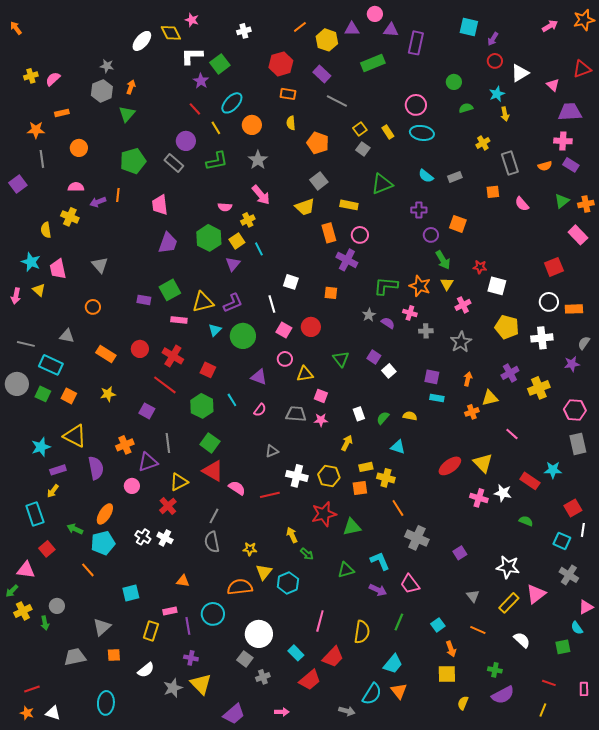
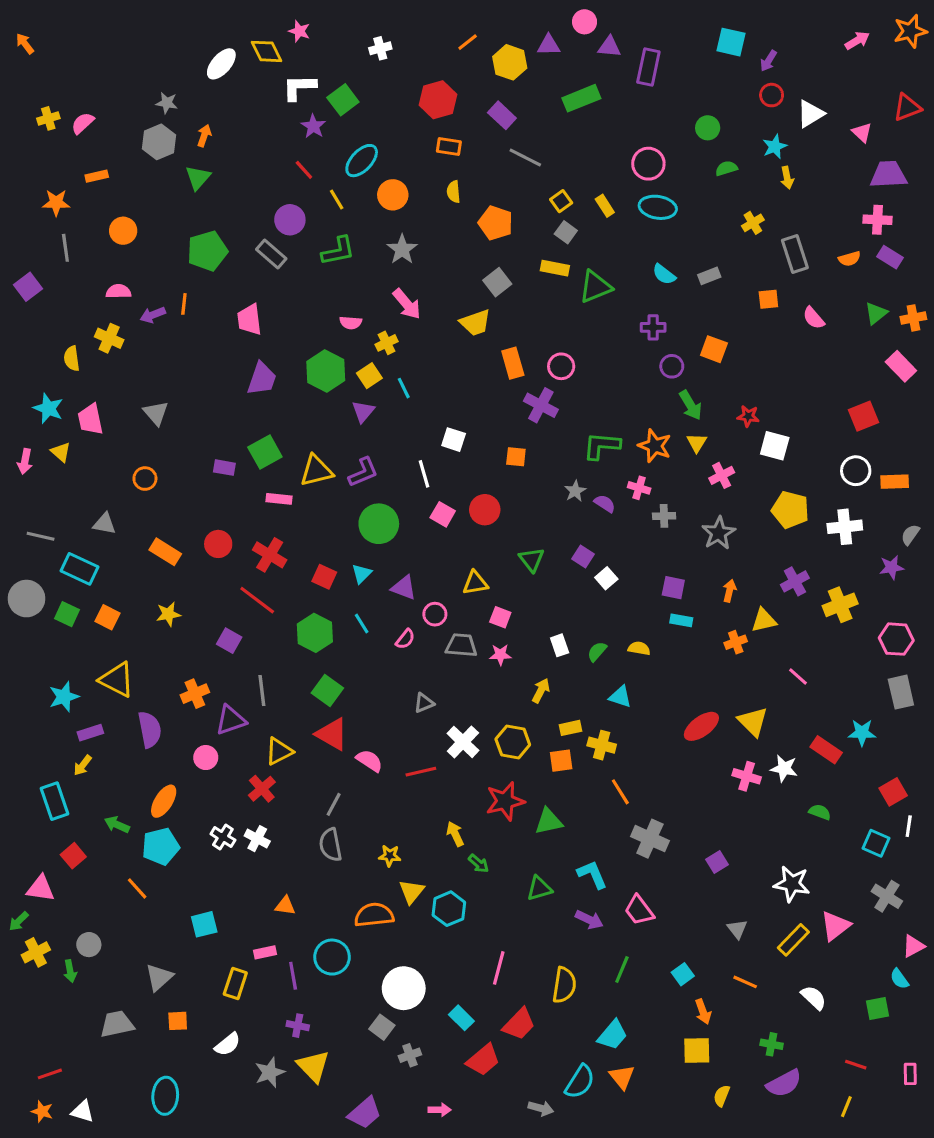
yellow rectangle: (349, 205) -> (555, 268), moved
cyan triangle: (215, 330) -> (362, 574), moved
pink circle: (285, 359) -> (435, 614), moved
white cross: (297, 476) -> (463, 742), turned 30

